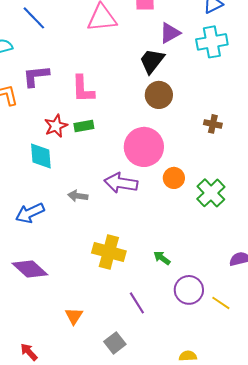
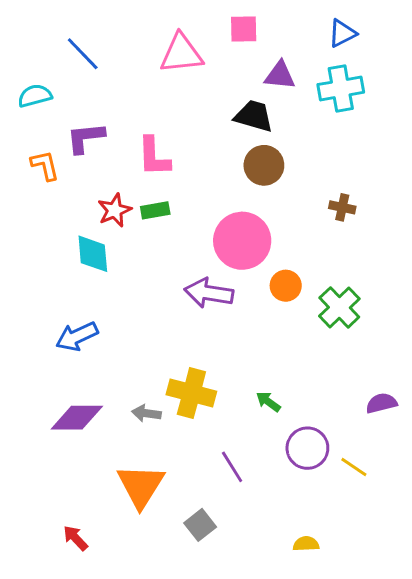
purple triangle: (170, 33) -> (280, 75), turned 35
black trapezoid: (152, 61) -> (254, 116), turned 68
gray arrow: (78, 196) -> (146, 413), moved
purple diamond: (30, 269) -> (77, 418), turned -42
orange triangle: (74, 316) -> (141, 486), size x1.8

